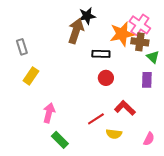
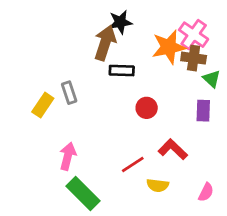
gray rectangle: (22, 47) -> (69, 93), moved
black rectangle: (101, 54) -> (122, 71), moved
green rectangle: (60, 140) -> (83, 194), size x1.4

